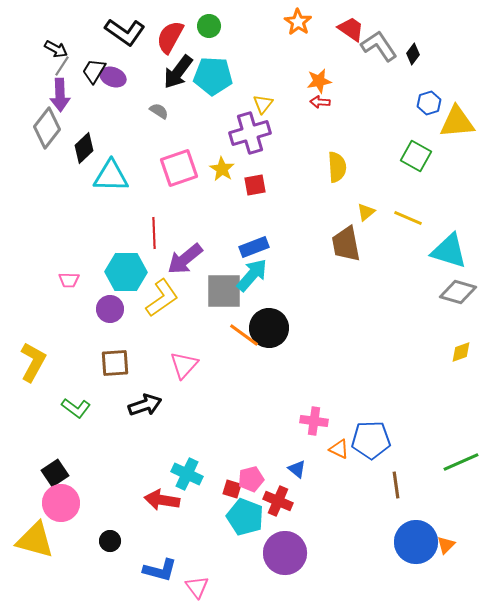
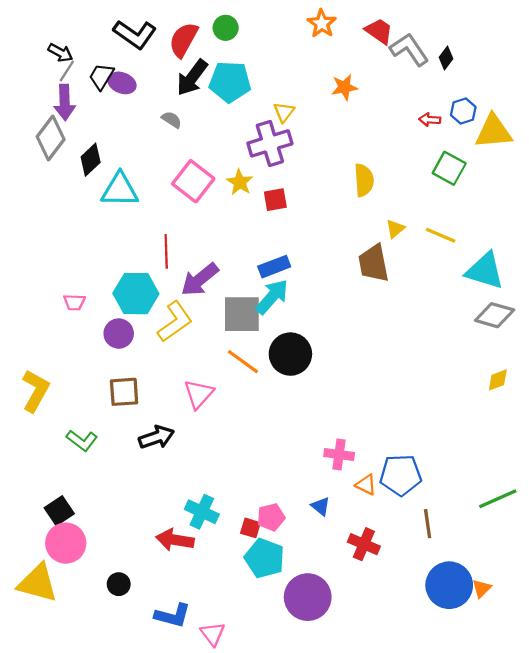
red arrow: (320, 102) -> (430, 120), moved
pink square: (179, 168) -> (193, 181), turned -33
orange line: (244, 335) -> (243, 362), moved
red cross: (278, 501) -> (364, 544), moved

